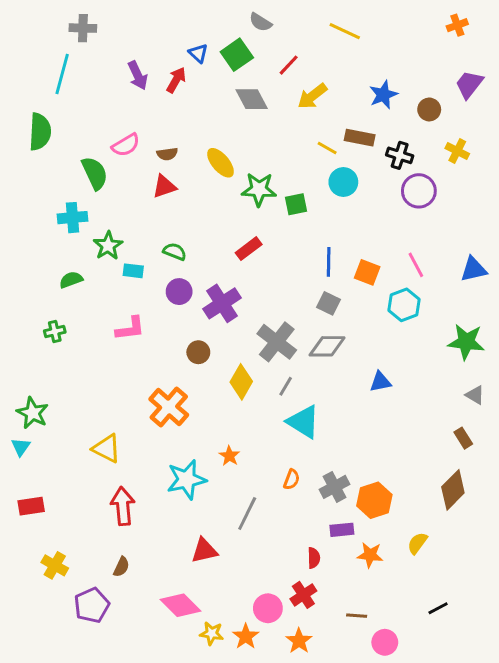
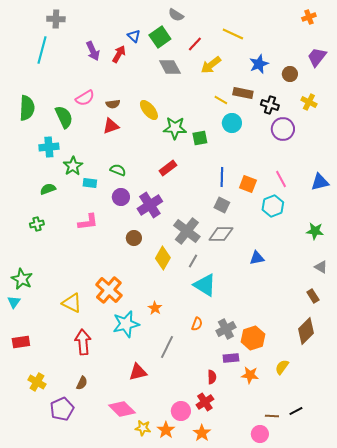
yellow line: (345, 31) -> (233, 34), moved
green semicircle: (40, 132) -> (27, 108), moved
green star: (466, 342) -> (315, 231), size x0.7
orange cross: (169, 407) -> (109, 290), moved
brown line: (357, 616) -> (272, 416), moved

